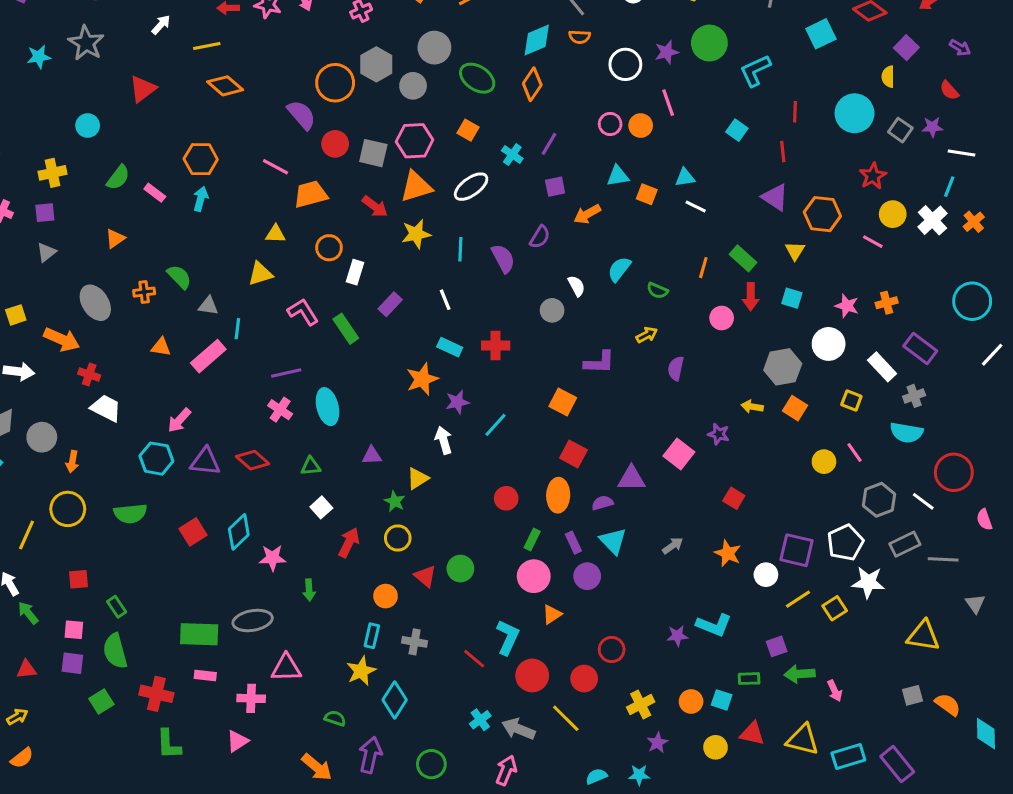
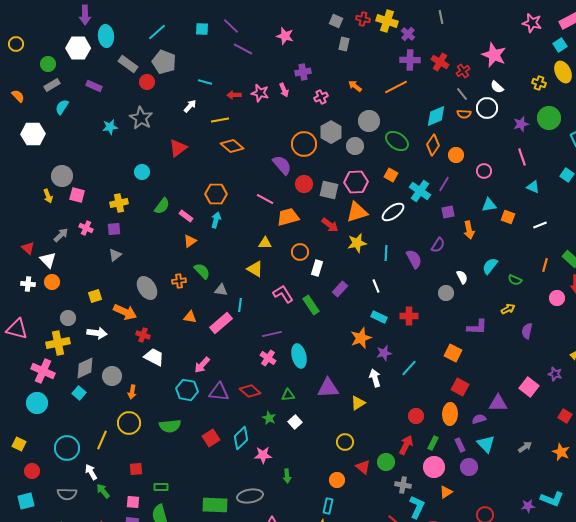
white circle: (625, 64) -> (487, 108), moved
orange circle: (641, 126) -> (456, 155), moved
cyan cross: (512, 155) -> (420, 191), size x1.5
cyan triangle: (685, 177) -> (533, 187), moved, turned 32
white line: (696, 206) -> (540, 225), turned -48
orange arrow: (587, 214) -> (469, 230), turned -72
orange triangle: (115, 239) -> (190, 241), moved
yellow triangle: (260, 274) -> (255, 269), turned 48
purple triangle: (372, 455) -> (328, 388), size x1.6
green star: (395, 501) -> (269, 418), moved
red arrow: (349, 543) -> (406, 445), moved
green rectangle: (117, 607) -> (161, 487), turned -56
gray cross: (415, 642) -> (403, 485), moved

